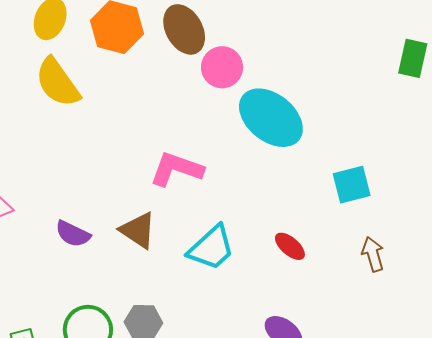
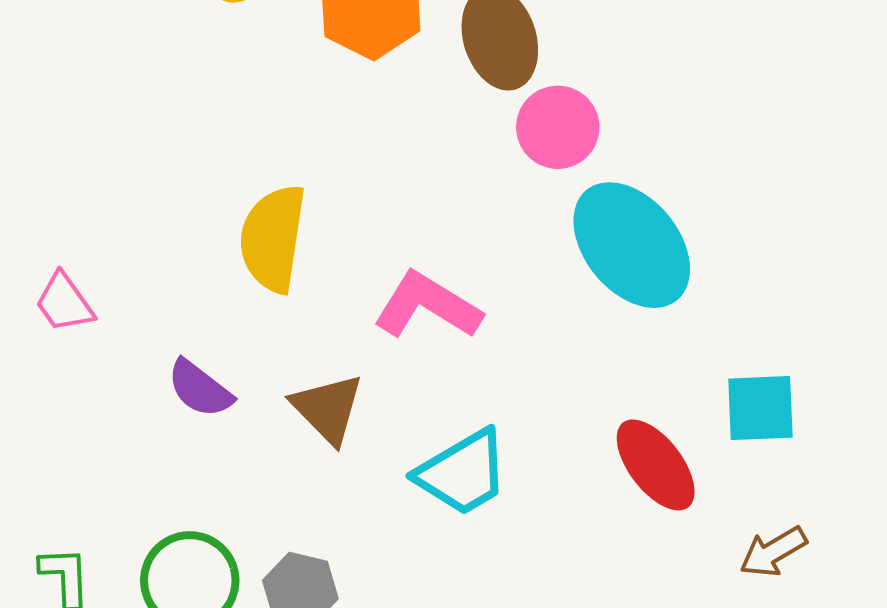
yellow semicircle: (58, 82) -> (273, 238), moved, turned 32
red ellipse: (290, 246) -> (656, 465), moved, size x1.5
brown arrow: (373, 254) -> (773, 552), turned -116

